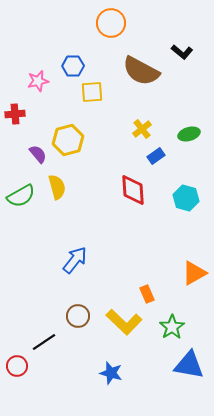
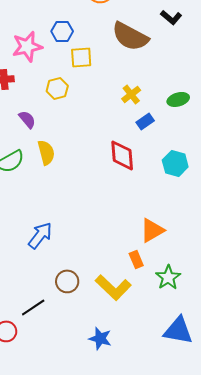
pink star: (38, 81) -> (27, 46), size x1.4
yellow hexagon: (68, 140) -> (57, 88), moved, size x0.7
blue arrow: (75, 260) -> (40, 235), moved
orange triangle: (194, 273) -> (152, 230), moved
green star: (172, 327) -> (168, 277), moved

